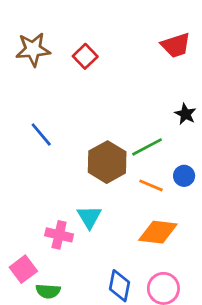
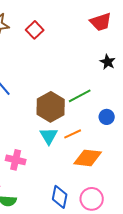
black star: (185, 114) -> (108, 62), moved
orange line: (151, 185) -> (73, 134), moved, turned -48
cyan triangle: (89, 217) -> (49, 136), moved

